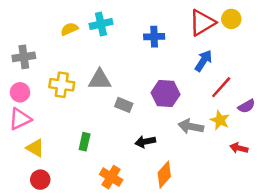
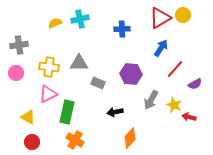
pink triangle: (20, 119) -> (48, 94), moved
yellow star: (220, 120) -> (174, 105), moved
gray arrow: (191, 126) -> (151, 100), turned -72
green rectangle: (85, 142) -> (67, 112), size x1.6
orange cross: (111, 177) -> (75, 140), moved

